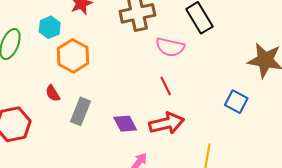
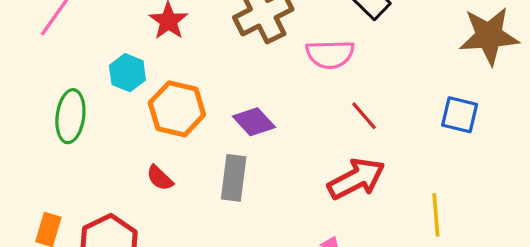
red line: (166, 86) -> (364, 116), moved
gray rectangle: (80, 111) -> (234, 178), moved
purple diamond: (125, 124) -> (254, 122), moved

